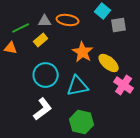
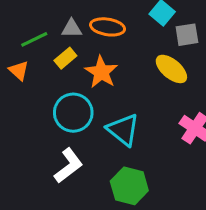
orange triangle: (11, 48) -> (19, 71), turned 32
orange star: (83, 52) -> (101, 72), moved
yellow ellipse: (109, 63) -> (171, 69), moved
cyan triangle: (78, 86) -> (123, 130), turned 50

